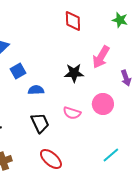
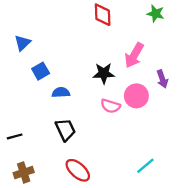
pink circle: (103, 104) -> (136, 96), moved
pink semicircle: (72, 113) -> (110, 106), moved

